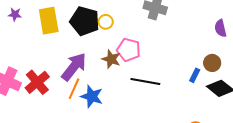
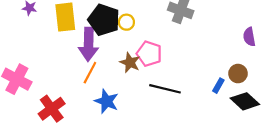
purple arrow: (74, 67) -> (88, 44), moved, turned 140
red cross: (37, 82) -> (52, 109), moved
orange line: (74, 89) -> (90, 73), moved

